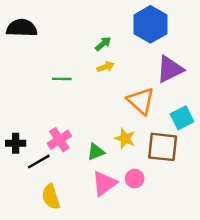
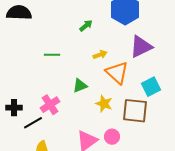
yellow arrow: (106, 67) -> (100, 55), moved
green triangle: (96, 152) -> (80, 86), moved

